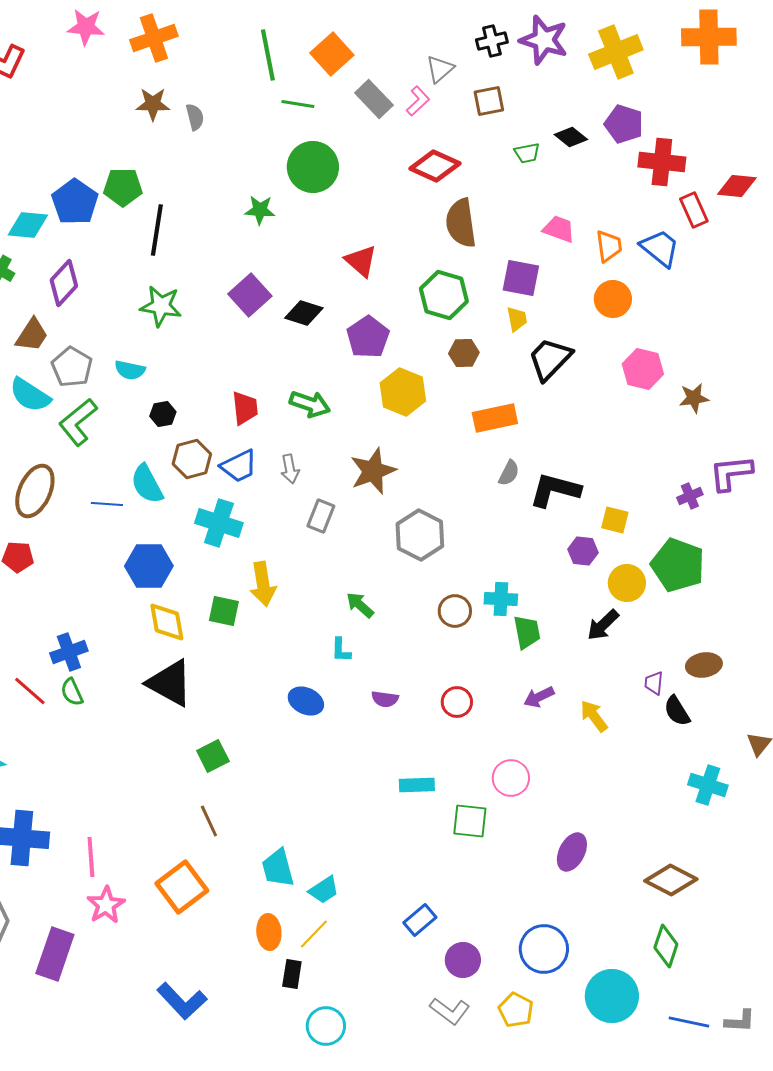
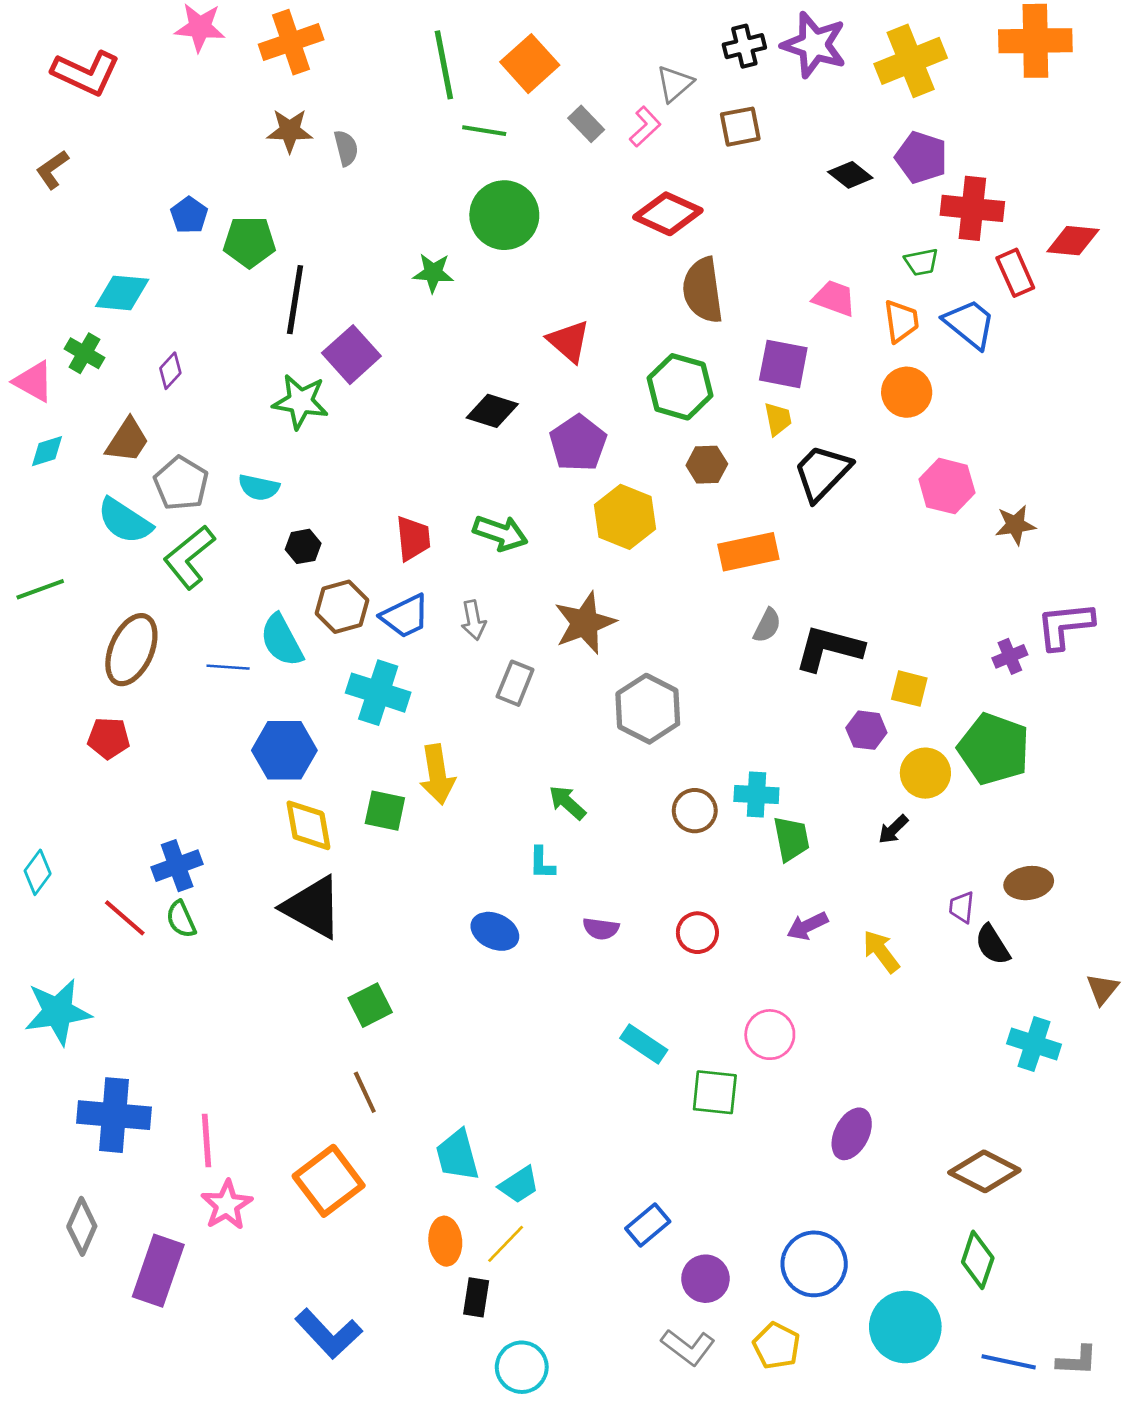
gray rectangle: (374, 99) -> (586, 124), size x0.7
green trapezoid: (527, 153) -> (921, 262), moved
blue pentagon: (75, 202) -> (189, 215), moved, size x0.6
purple diamond: (64, 283) -> (170, 371), size x0.6
purple square: (250, 295) -> (351, 355), moved
black arrow: (603, 625) -> (893, 829), size x0.7
cyan rectangle: (417, 785) -> (644, 1044), turned 36

